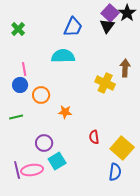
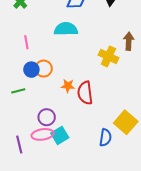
blue circle: (20, 85) -> (31, 70), moved
red semicircle: (94, 137) -> (85, 93), moved, size x1.6
pink ellipse: (32, 170) -> (43, 134), moved
blue semicircle: (115, 172) -> (105, 137), moved

